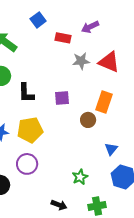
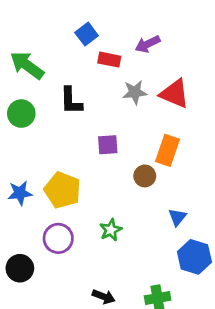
blue square: (38, 20) -> (87, 34), moved
black L-shape: (26, 93) -> (71, 101), moved
yellow pentagon: (30, 130) -> (62, 190), turned 30
green star: (80, 177) -> (111, 230), moved

